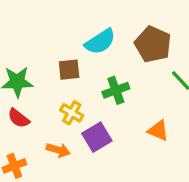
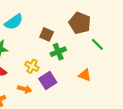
cyan semicircle: (100, 42) -> (14, 22), moved
brown square: (69, 70) -> (47, 34), moved, turned 32

